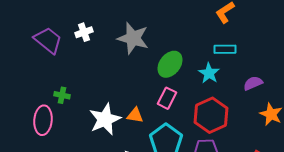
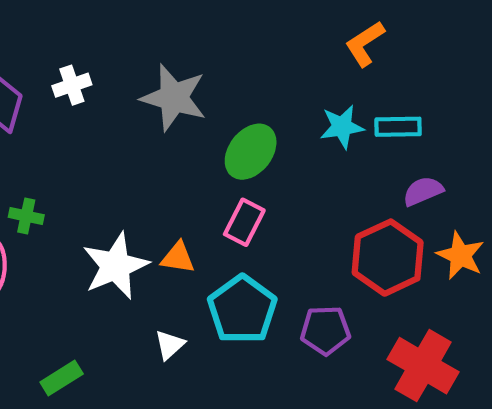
cyan rectangle: (225, 49) -> (398, 127), moved
cyan star: (209, 73) -> (342, 127), moved, turned 30
red hexagon: (211, 115) -> (388, 258), moved

